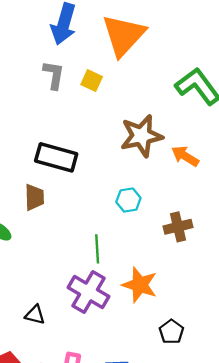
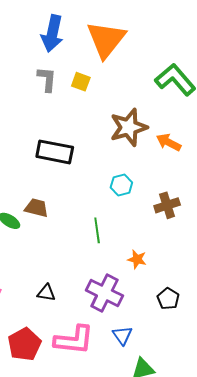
brown trapezoid: (34, 197) -> (36, 208), moved, turned -70
orange star: (140, 285) -> (137, 259), size x0.6
purple cross: (89, 292) -> (104, 293), moved

